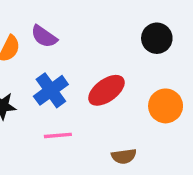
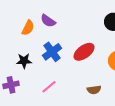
pink line: (58, 135) -> (49, 87), moved, turned -35

